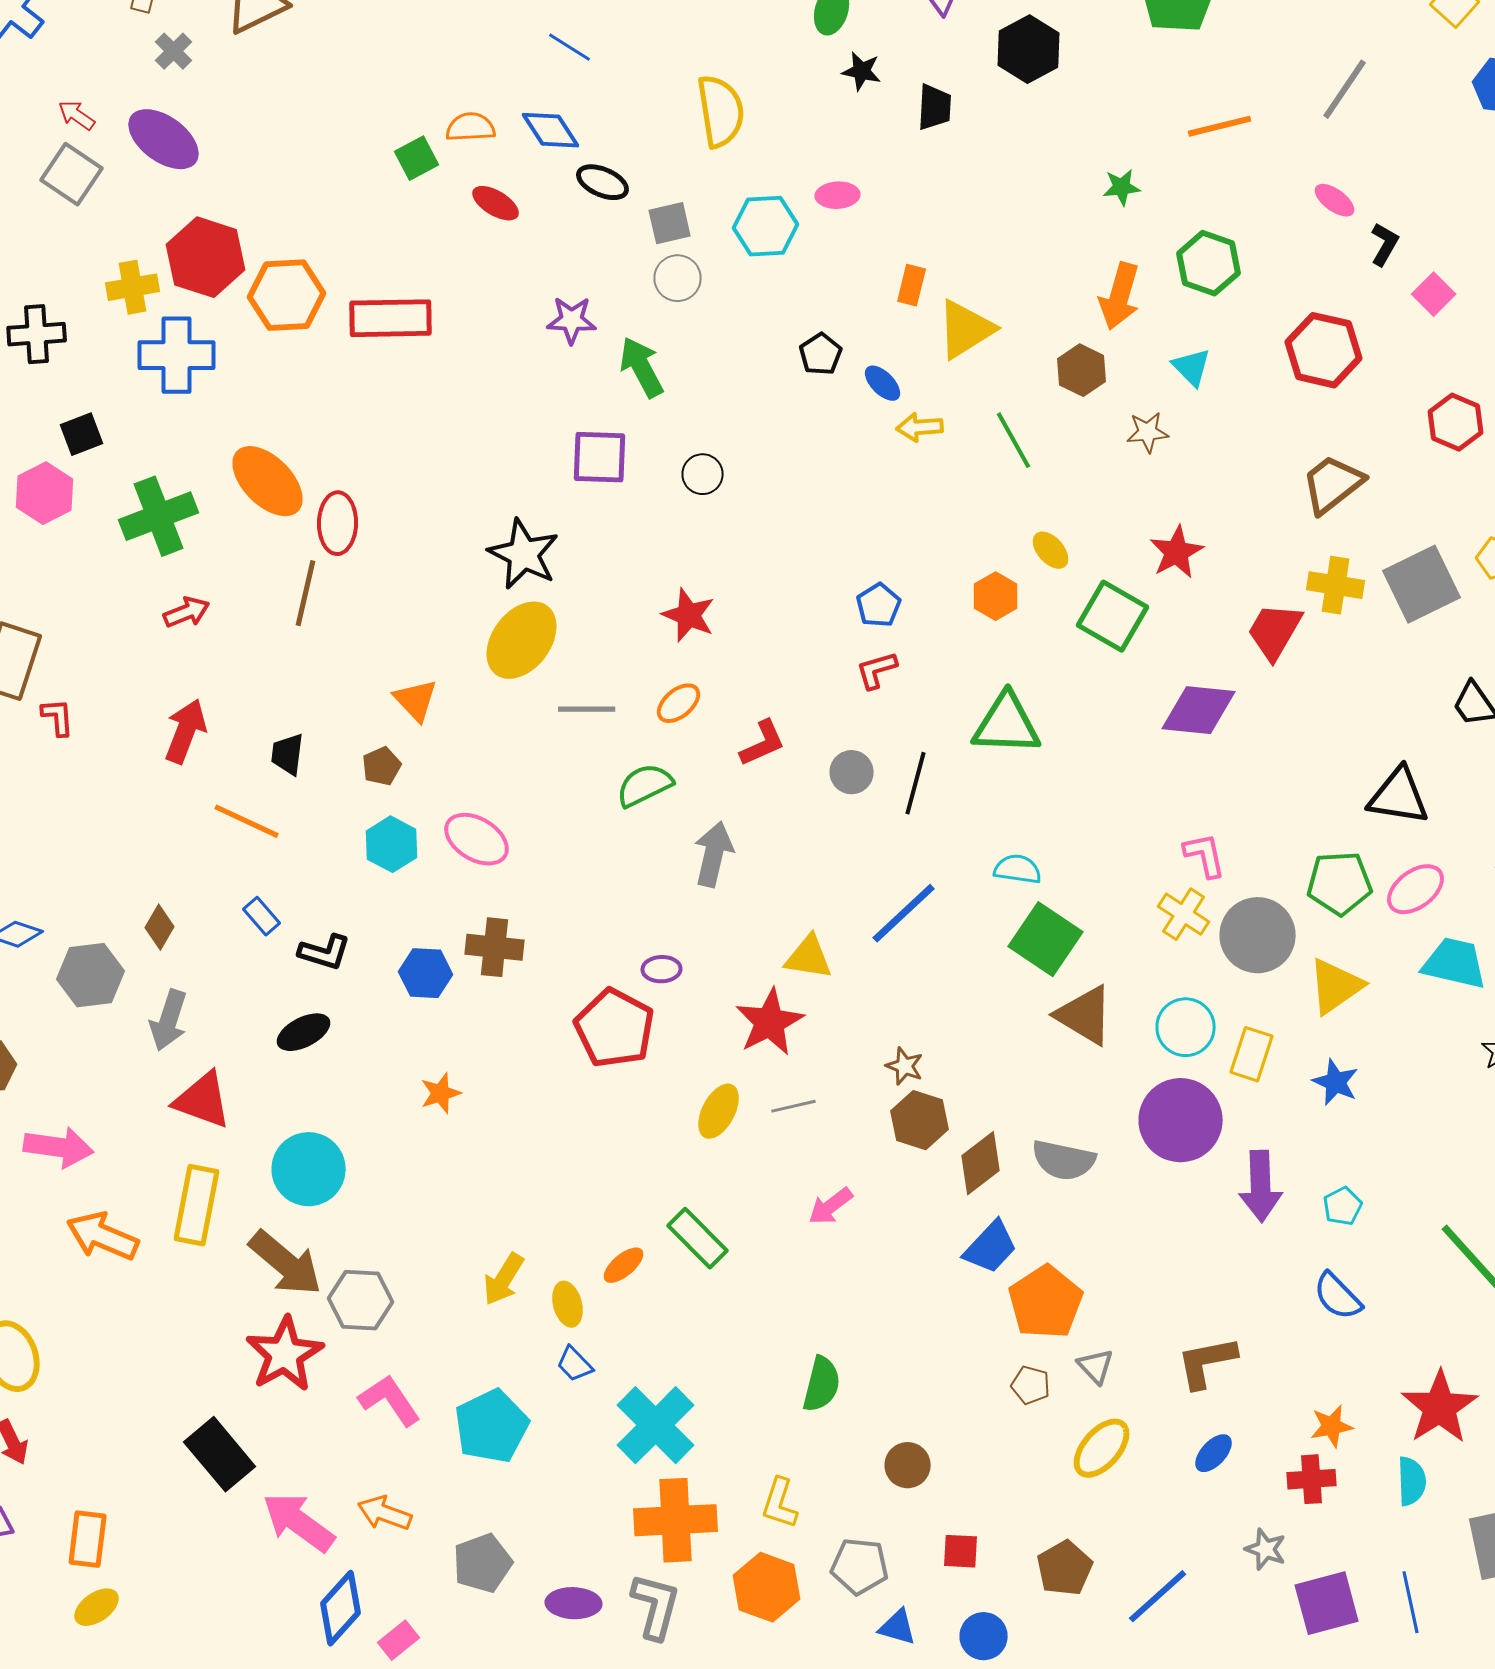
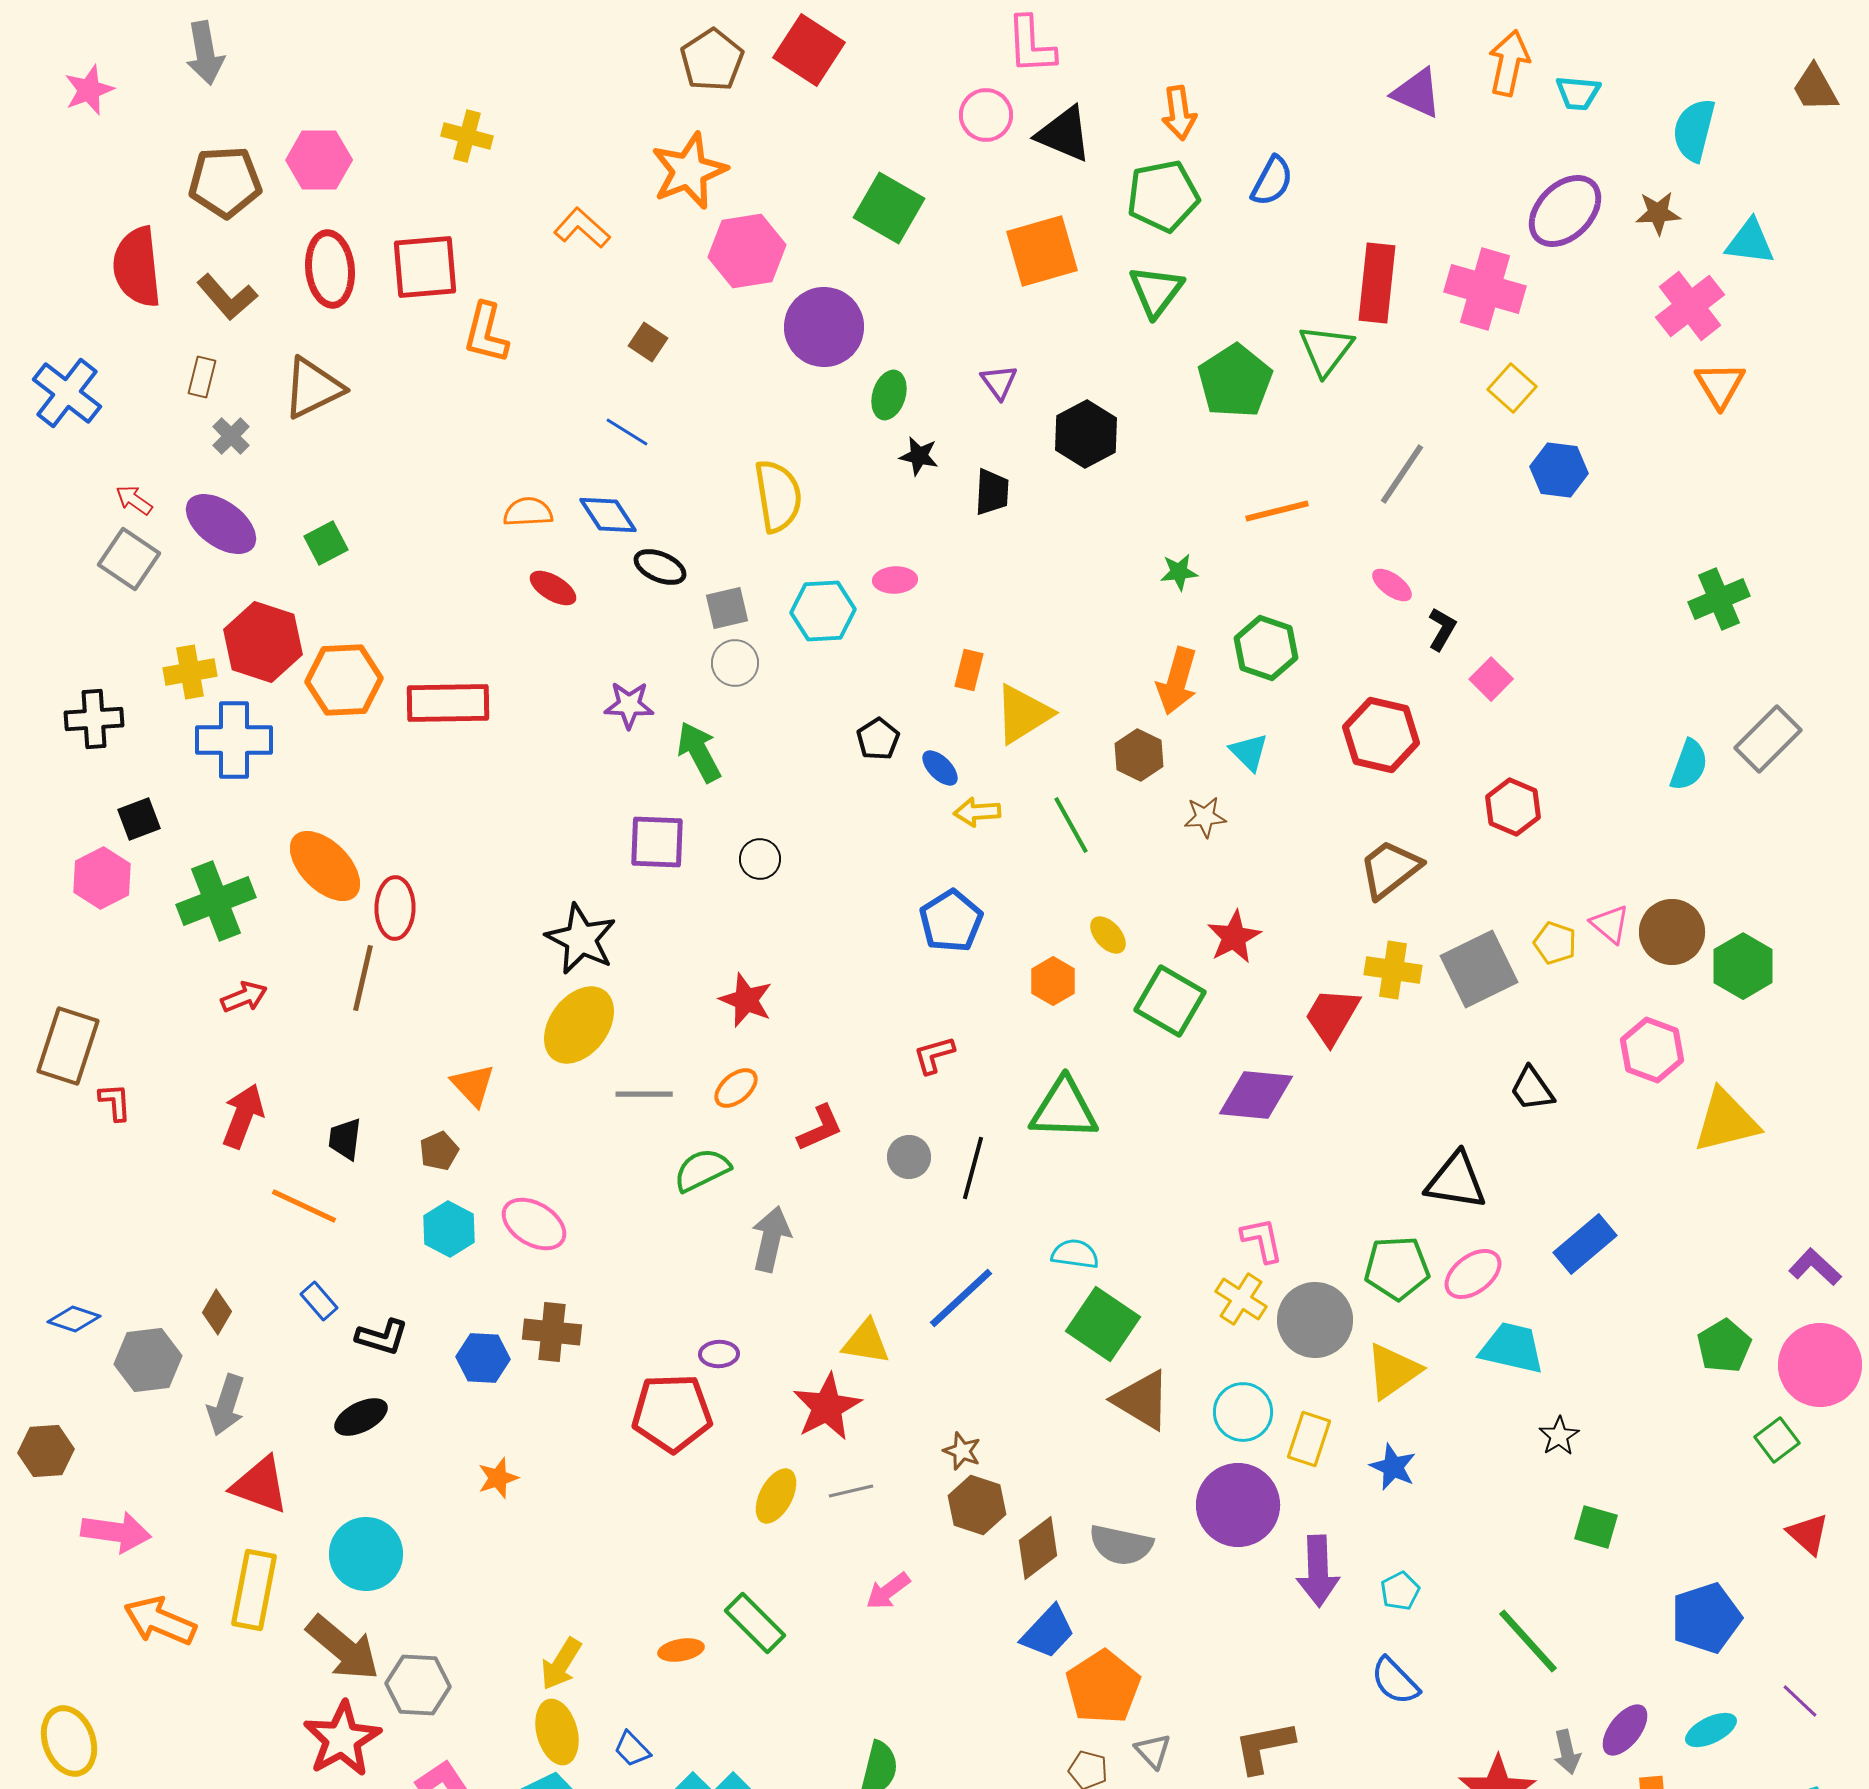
green square: (417, 158) -> (326, 543), moved
blue pentagon: (879, 605) -> (951, 921), moved, size x1.4
red pentagon: (615, 1028) -> (672, 1413), turned -30
orange ellipse: (624, 1265) -> (681, 1650), turned 30
yellow ellipse: (568, 1304) -> (557, 1732), moved, size x1.4

